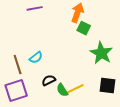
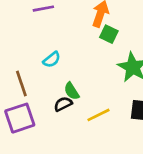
cyan semicircle: (36, 58) -> (52, 60), moved
green semicircle: (62, 90) -> (72, 91), moved

